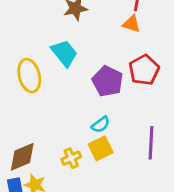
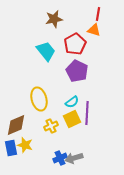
red pentagon: (144, 70) -> (75, 44), moved
yellow ellipse: (29, 76) -> (39, 99), moved
purple line: (151, 143) -> (87, 113), moved

